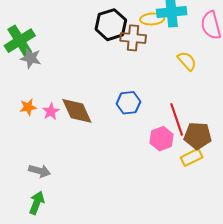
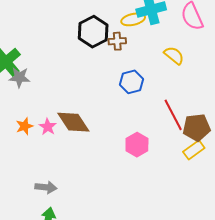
brown cross: (133, 38) -> (117, 41), size x0.7
blue hexagon: (128, 103) -> (132, 82), moved
pink hexagon: (161, 139) -> (137, 145), moved

